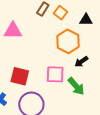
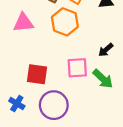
orange hexagon: (68, 41) -> (65, 22), moved

